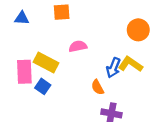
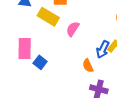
pink semicircle: (78, 46) -> (73, 29), turned -49
yellow rectangle: (46, 62) -> (48, 17), moved

